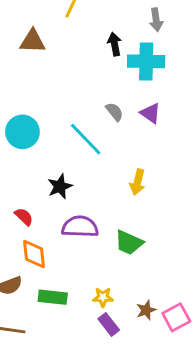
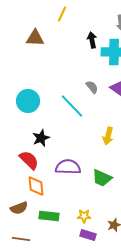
black star: (60, 186) -> (41, 138), moved
red semicircle: (24, 217) -> (29, 160), size x1.5
purple rectangle: (109, 324) -> (88, 235), turned -35

